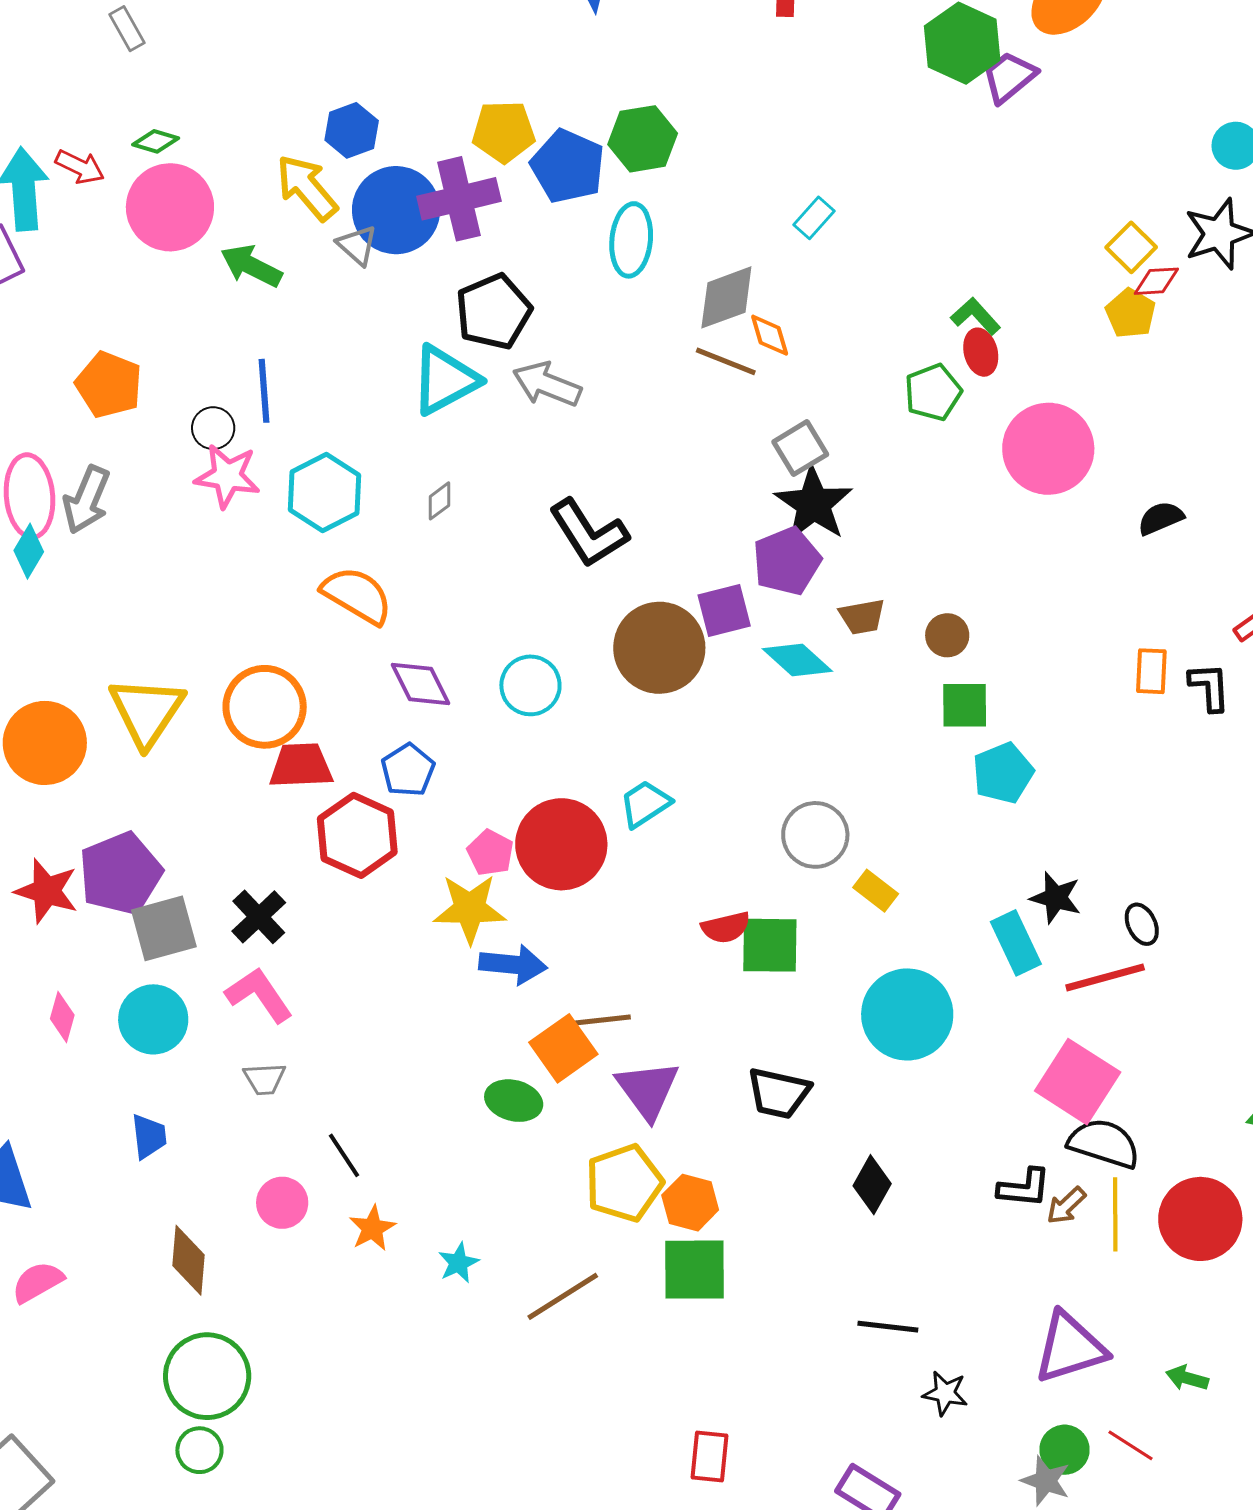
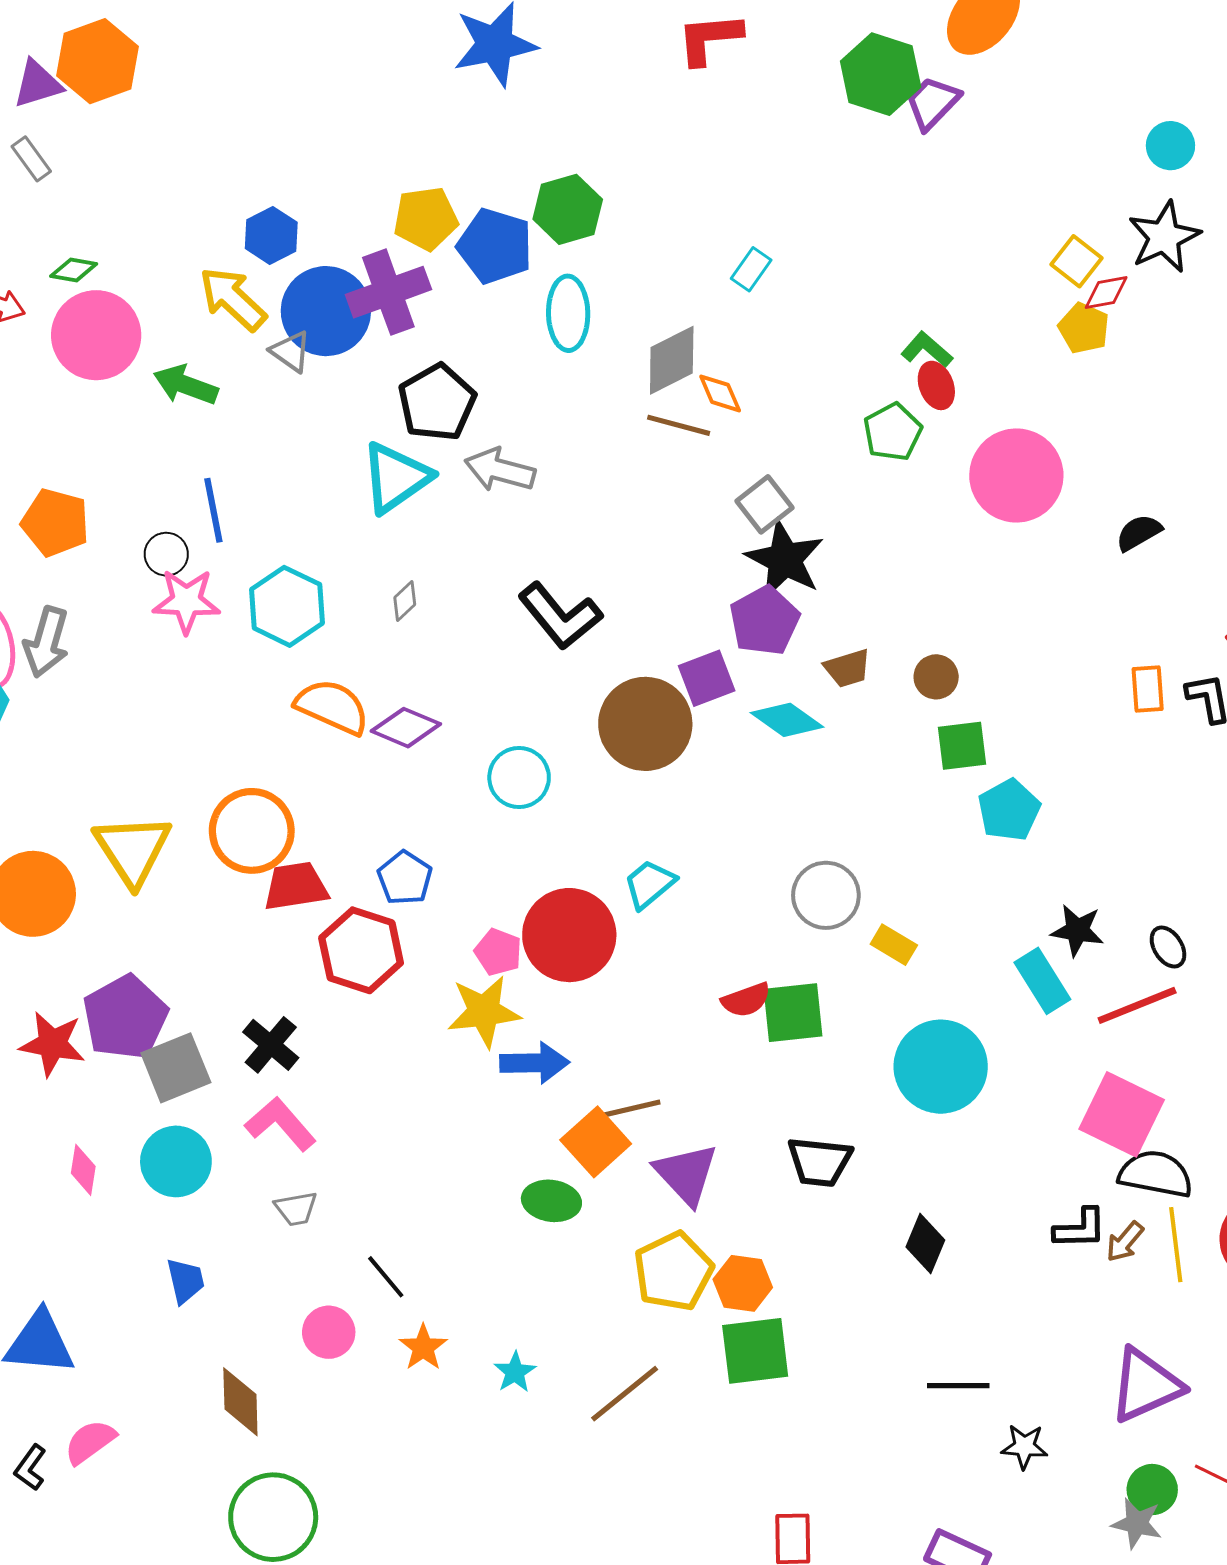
purple diamond: (420, 684) -> (406, 728), moved, turned -34

